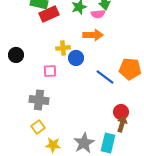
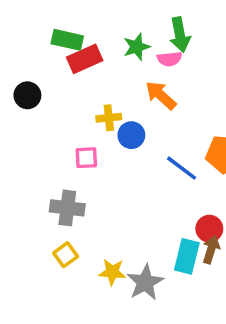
orange arrow: (93, 35) -> (161, 95), turned -138
black circle: (16, 55) -> (27, 95), moved
cyan rectangle: (108, 143) -> (187, 256), moved
yellow star: (53, 145) -> (112, 272), moved

